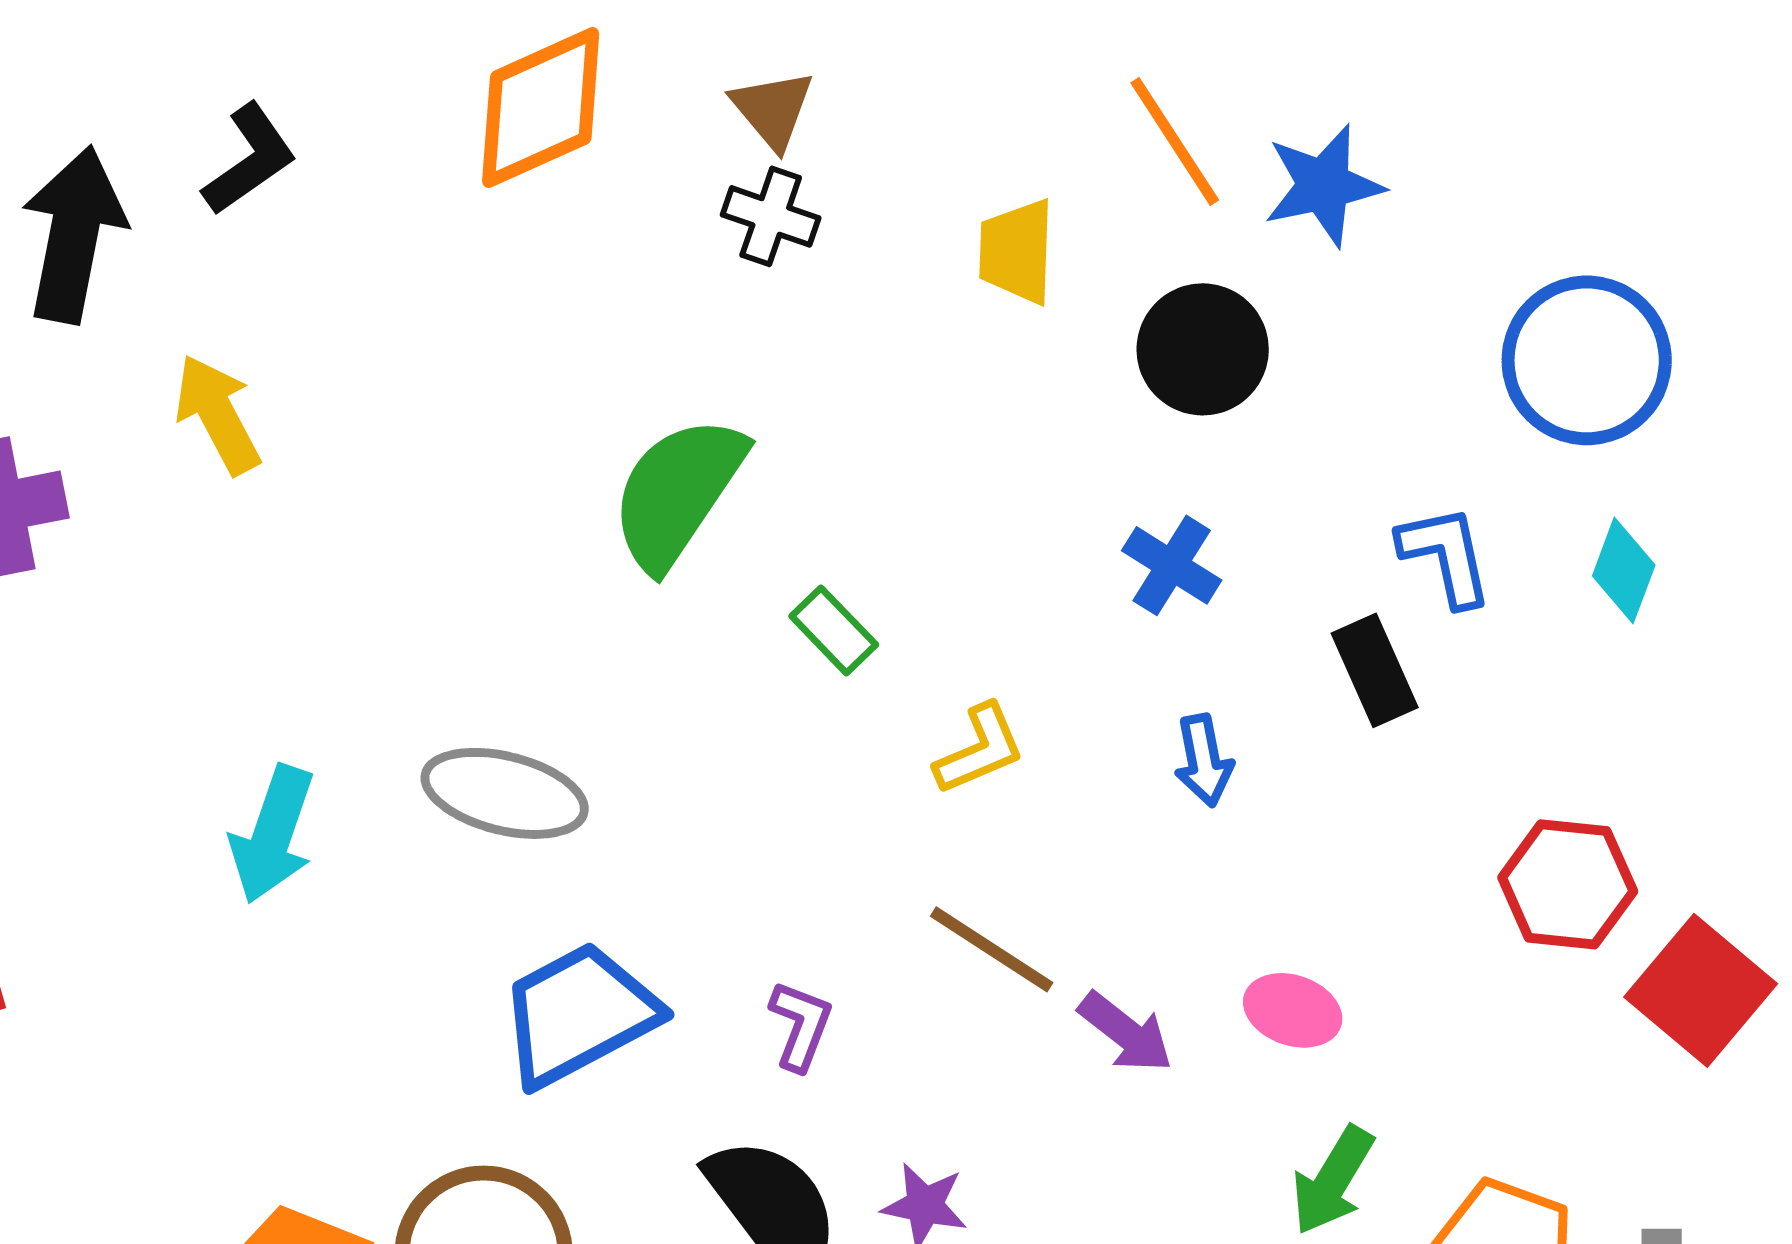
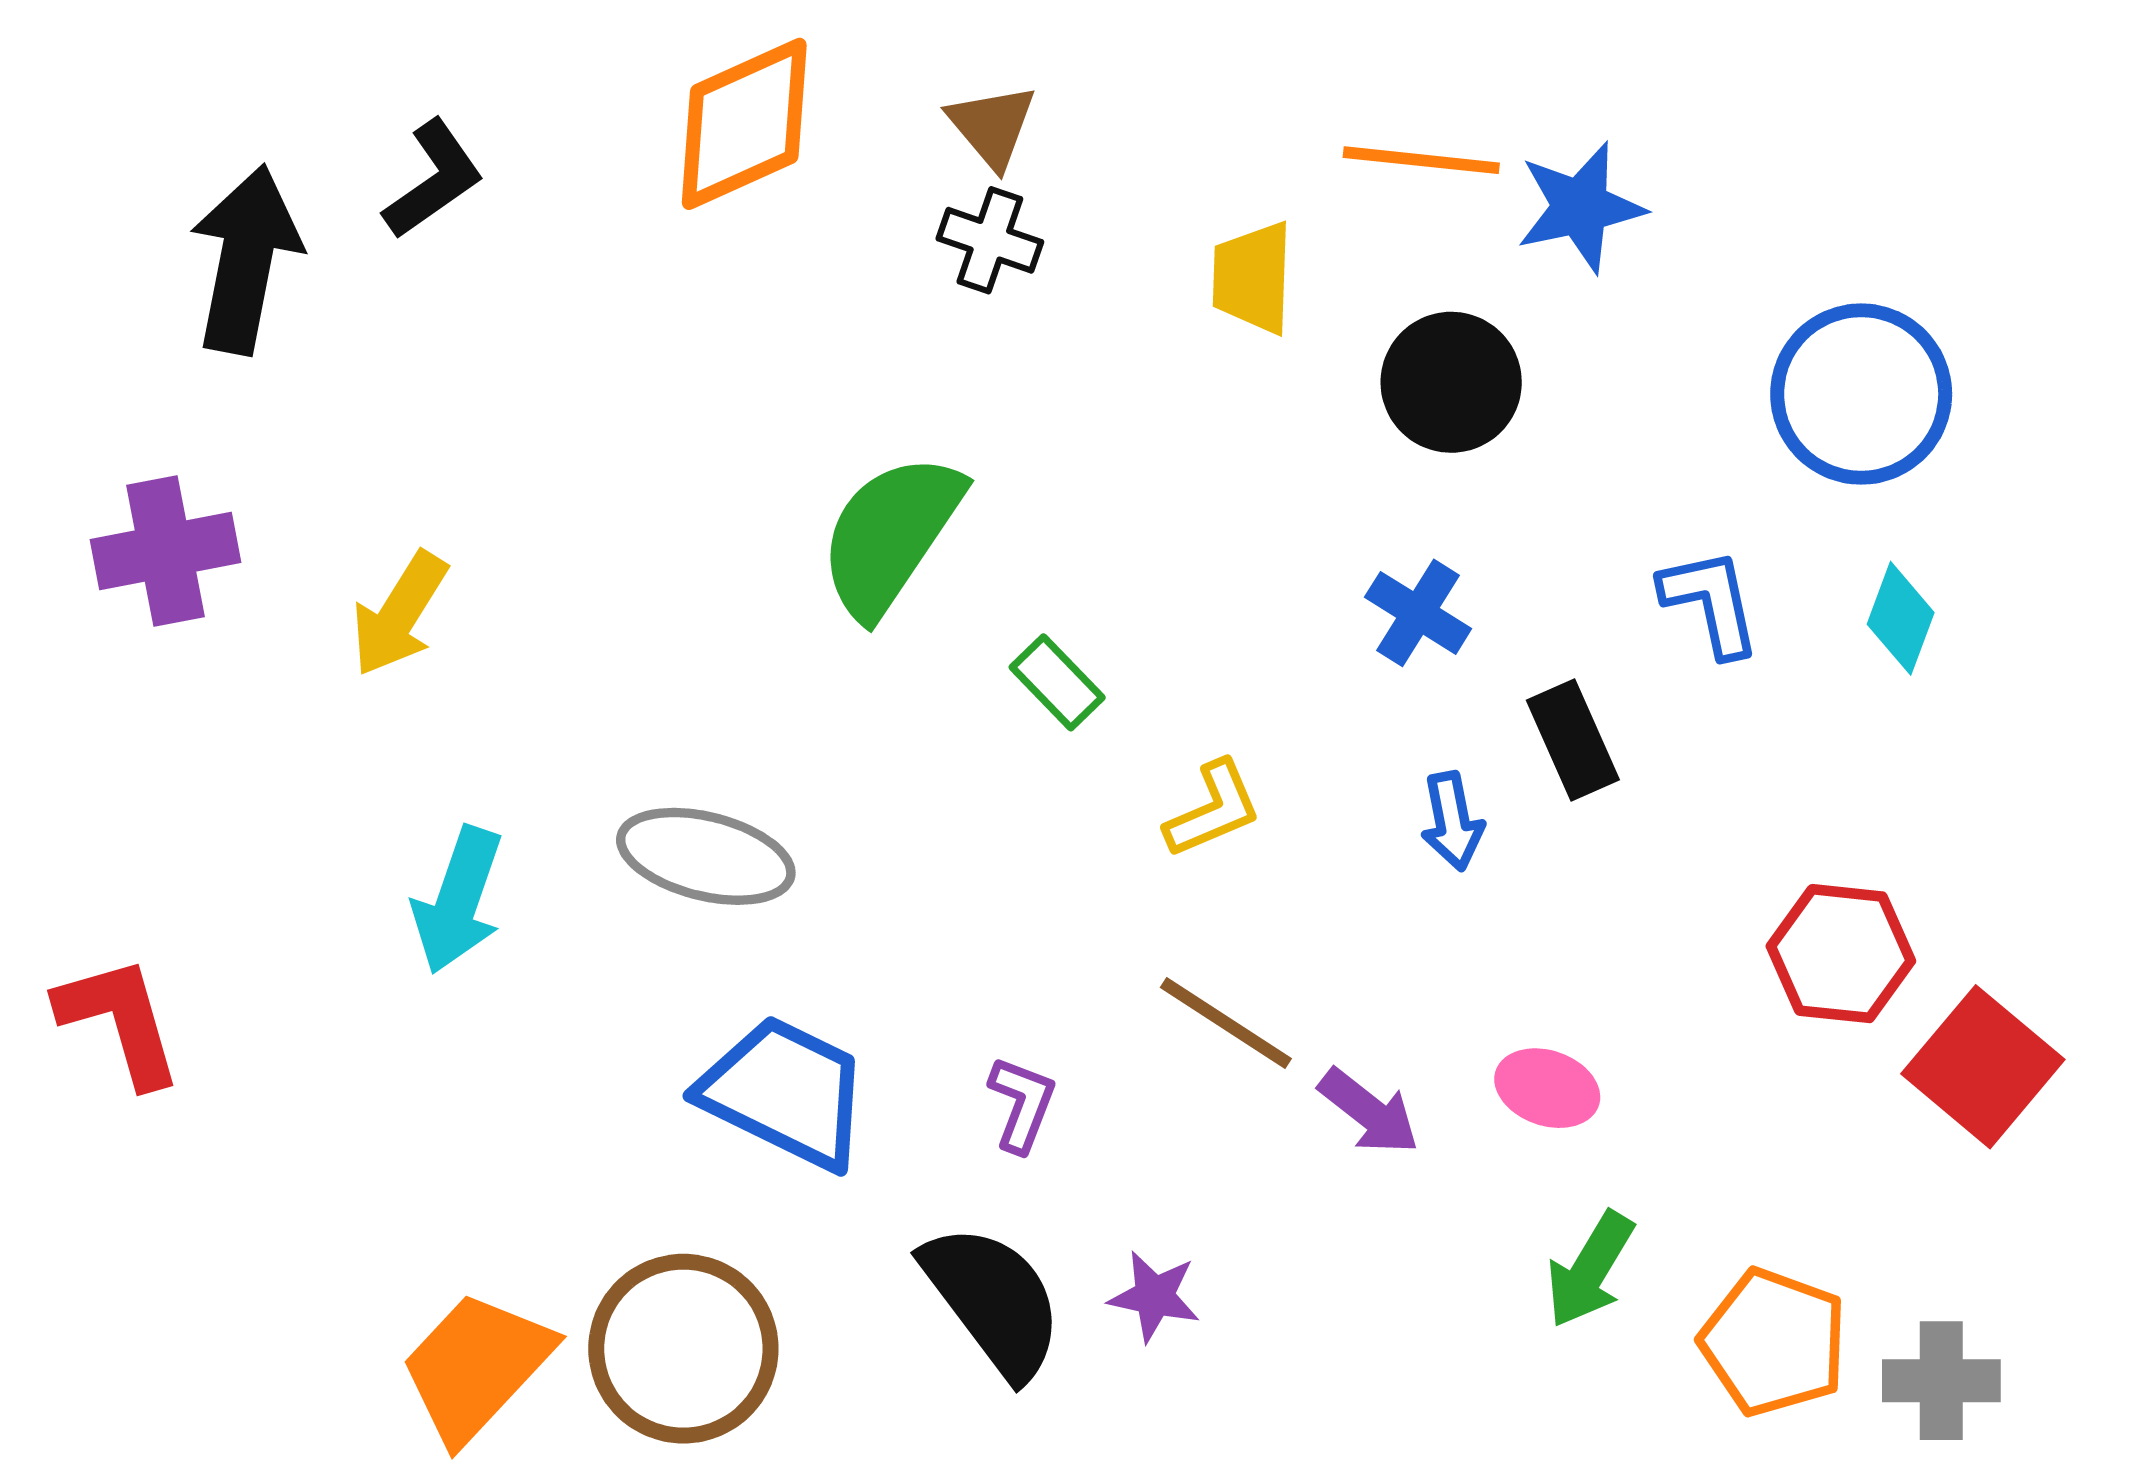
orange line: (1175, 141) -> (1421, 160), turned -51
yellow arrow: (218, 414) -> (399, 614), moved, turned -120
black rectangle: (1375, 670) -> (1573, 740), moved
blue trapezoid: (579, 1014) -> (785, 1092), turned 54

